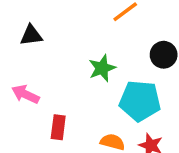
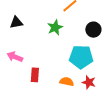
green star: (102, 68) -> (55, 27), moved

